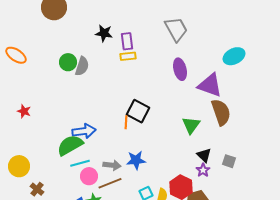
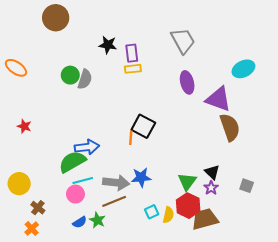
green triangle: (191, 125) -> (187, 182), moved
gray square: (229, 161) -> (247, 186), moved
gray arrow: (112, 165) -> (116, 183), size x1.4
pink circle: (89, 176) -> (75, 194), moved

